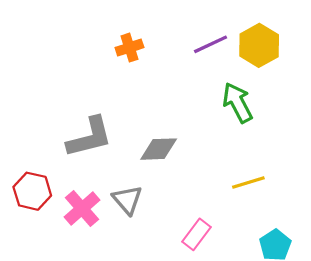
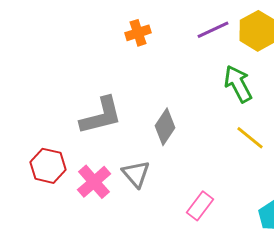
gray diamond: (159, 149) -> (165, 127), turned -54
yellow line: (248, 183) -> (250, 138), moved, turned 56

